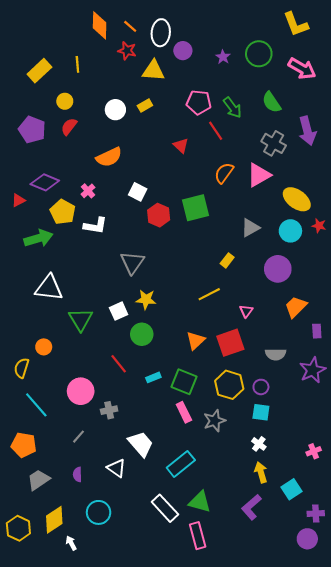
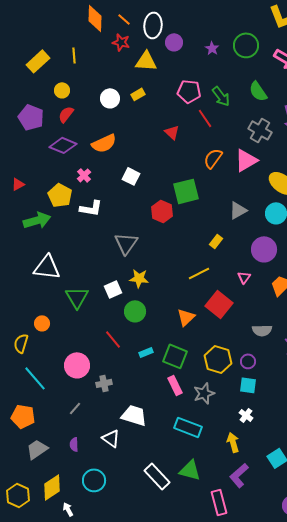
purple diamond: (45, 182) -> (63, 145), moved
red hexagon: (159, 215) -> (162, 211), moved
pink triangle: (246, 311) -> (244, 277), moved
red square: (230, 343) -> (219, 304), moved, turned -32
white trapezoid: (141, 444) -> (134, 415), turned -32
cyan rectangle: (181, 464) -> (188, 427), moved, turned 60
yellow arrow: (261, 472) -> (233, 442), moved
pink rectangle: (198, 536) -> (219, 502), moved

